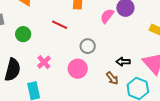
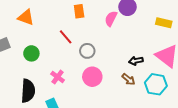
red line: (60, 25) -> (66, 37), turned 35
gray circle: (88, 46) -> (87, 51), moved

